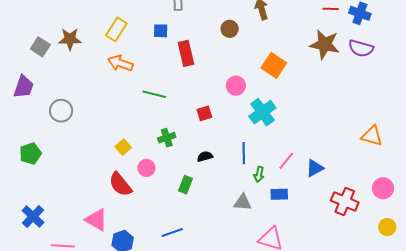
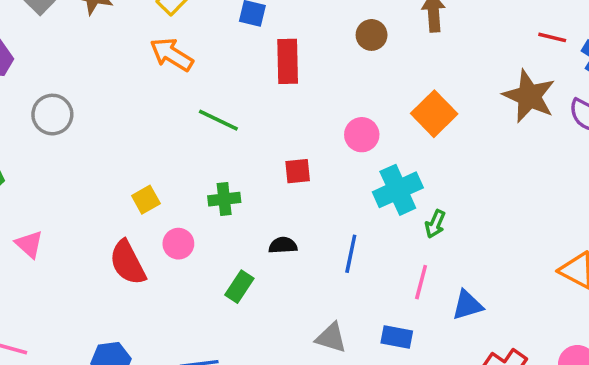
pink line: (286, 161) -> (421, 282), turned -36
green arrow: (259, 174) -> (435, 224), moved
pink triangle: (96, 220) -> (29, 244), moved, size x0.7

